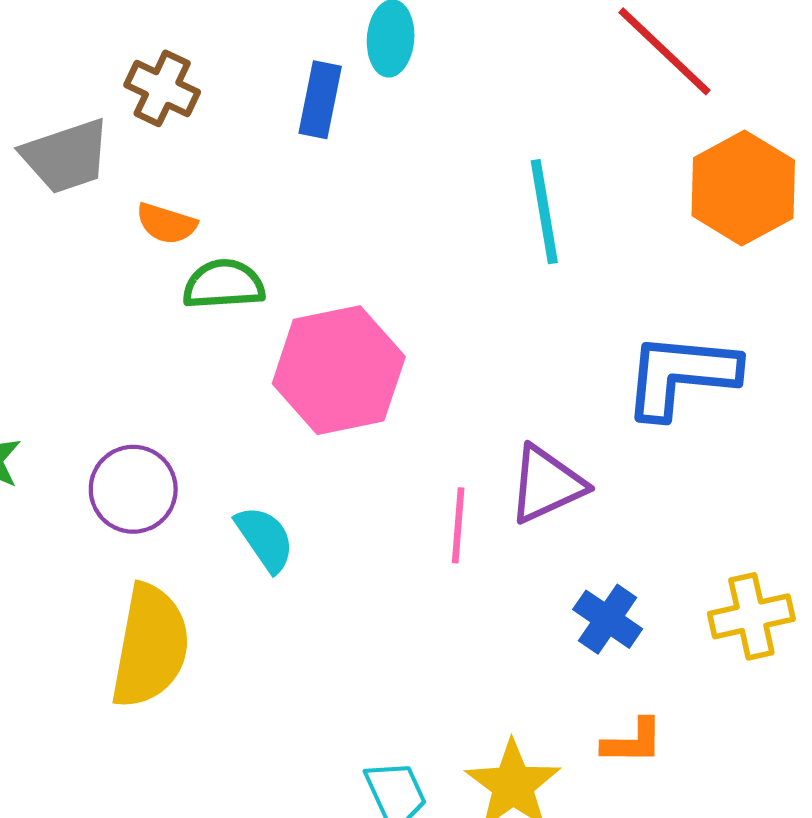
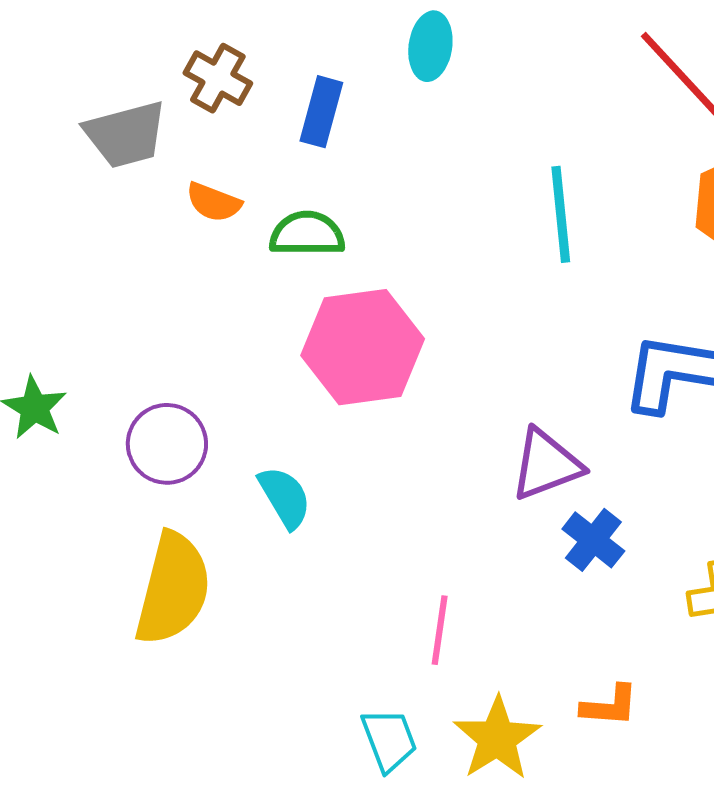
blue rectangle: (320, 100) -> (321, 112), moved
green semicircle: (224, 284) -> (307, 234), moved
pink line: (458, 525) -> (440, 630), moved
blue cross: (608, 619) -> (593, 540), moved

